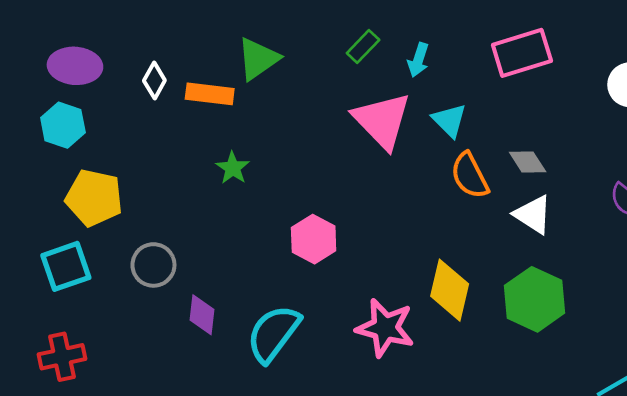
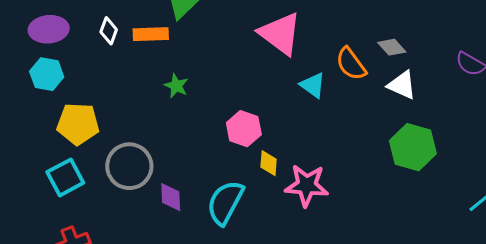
cyan triangle: (449, 120) -> (313, 85), moved
gray circle: (153, 265) -> (129, 166), size x1.4
yellow diamond: (450, 290) -> (269, 163), moved, size x0.6

